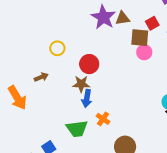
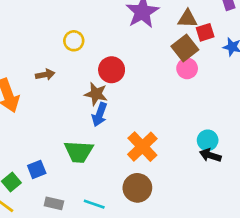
brown triangle: (123, 18) -> (187, 19), moved
brown square: (140, 38) -> (185, 48), turned 36
orange cross: (103, 119) -> (142, 147), moved, size x1.6

